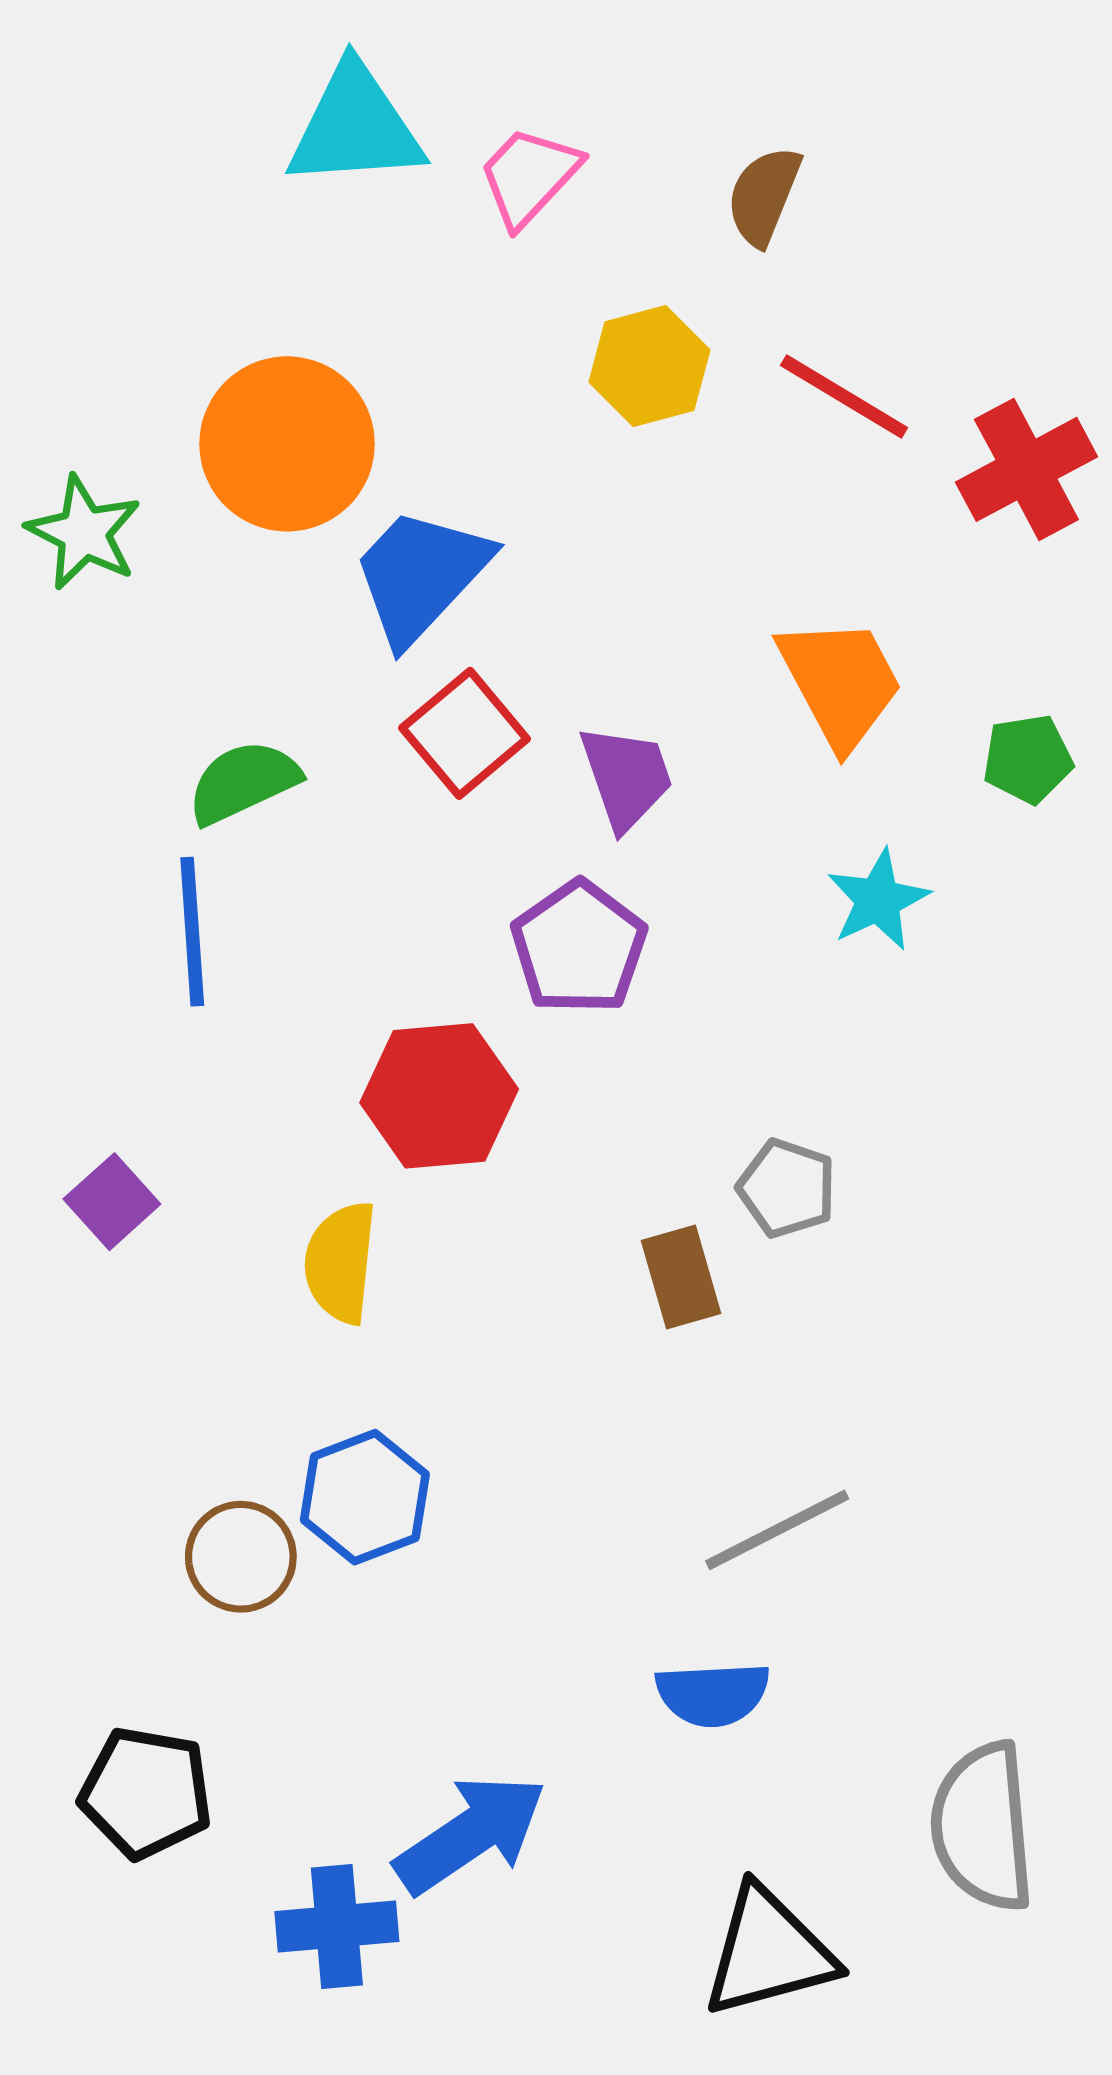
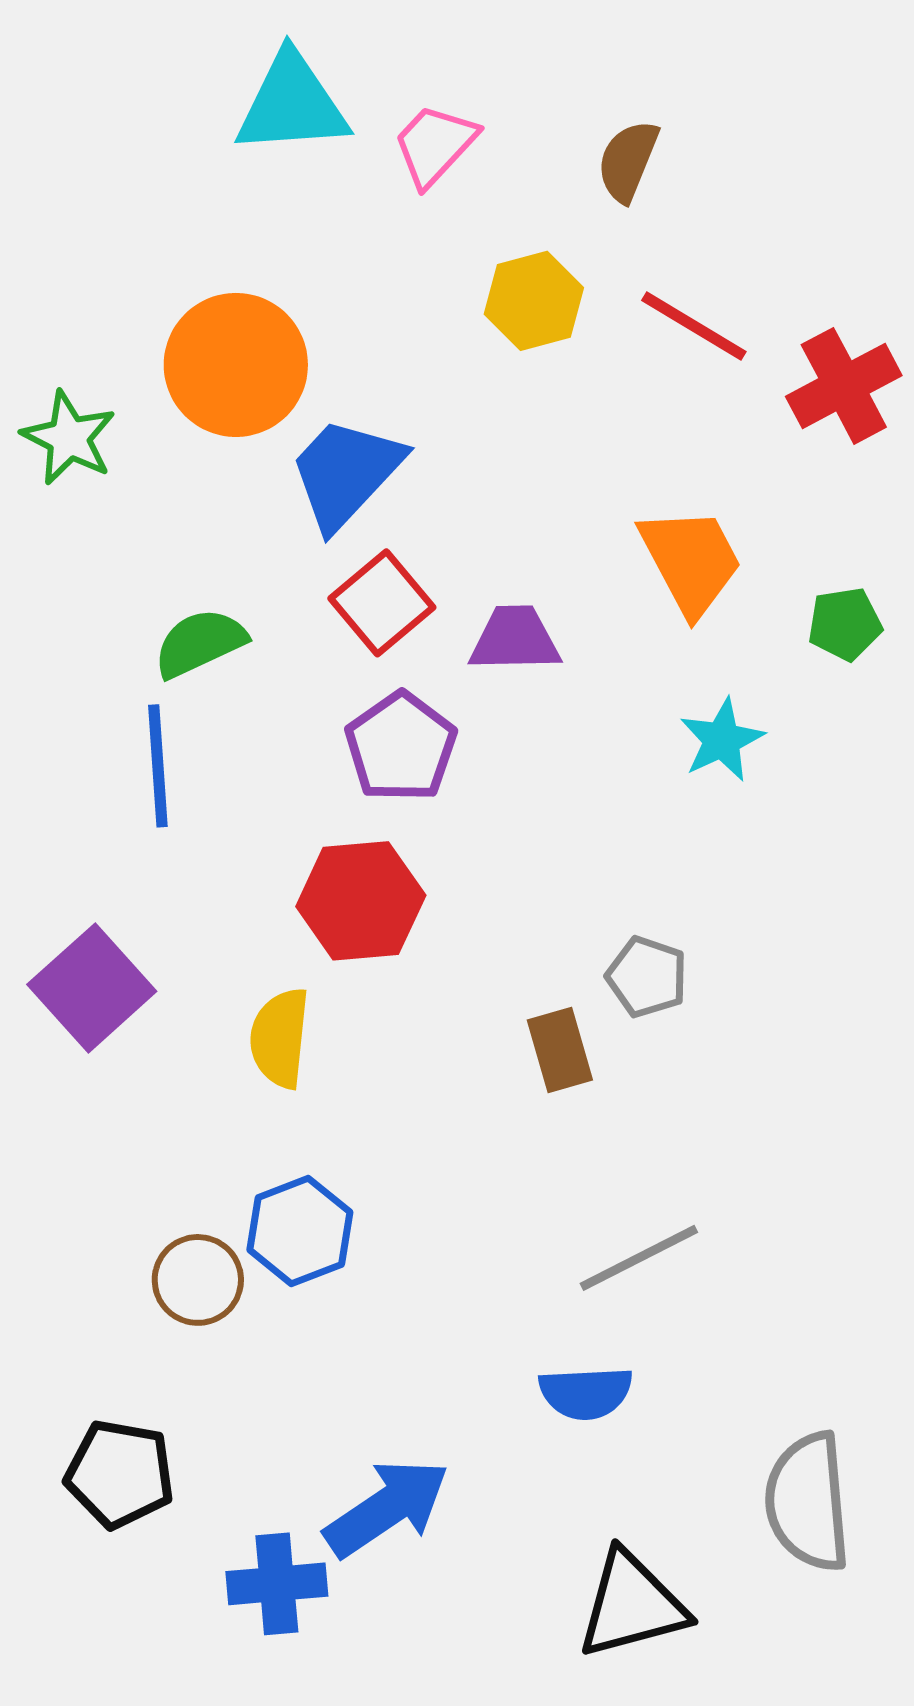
purple trapezoid: (626, 777) -> (515, 639), turned -72
purple pentagon: (579, 947) -> (401, 747), moved
purple square: (112, 1202) -> (92, 988), size x1.6

